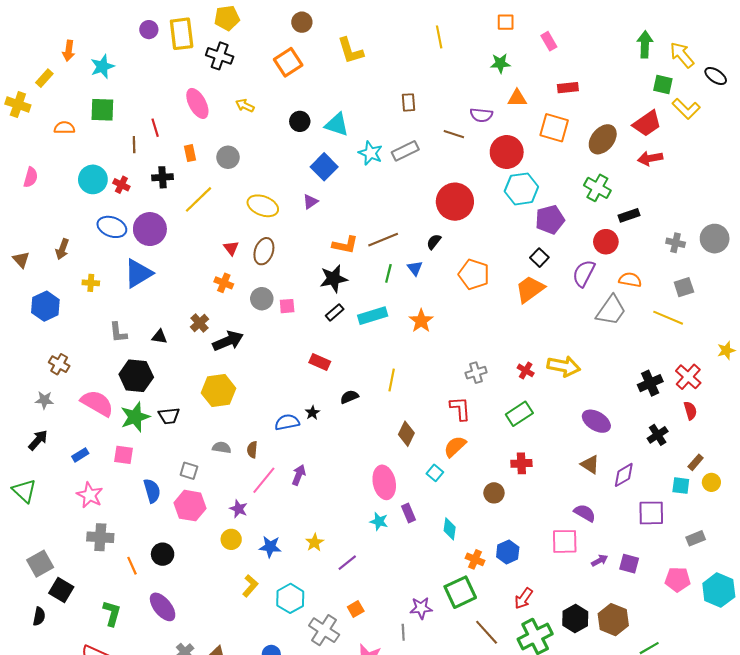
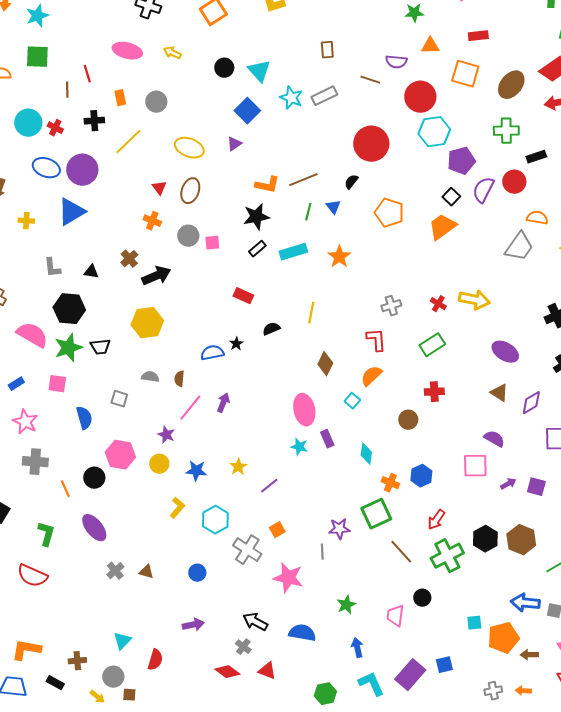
pink ellipse: (197, 103) -> (127, 51), turned -48
cyan triangle: (337, 125) -> (259, 71), turned 30
green cross: (597, 188) -> (506, 131), turned -30
purple semicircle: (584, 273) -> (483, 190), moved
pink hexagon: (190, 506) -> (120, 455), moved

